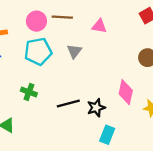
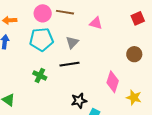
green cross: (29, 92) -> (40, 76), moved
black line: (68, 104) -> (70, 64), moved
black star: (96, 108) -> (79, 101), moved

